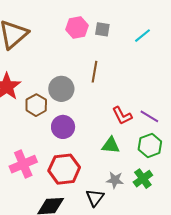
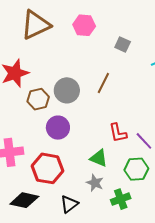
pink hexagon: (77, 27) -> (84, 25), moved
gray star: (115, 180) -> (95, 183), moved

